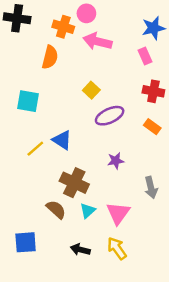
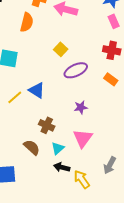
pink rectangle: (145, 56) -> (114, 21), moved
brown cross: (74, 183) -> (47, 125), size x0.7
gray arrow: (151, 188) -> (110, 165), moved, turned 42
pink triangle: (118, 213) -> (83, 138), moved
black arrow: (80, 250) -> (62, 167), moved

